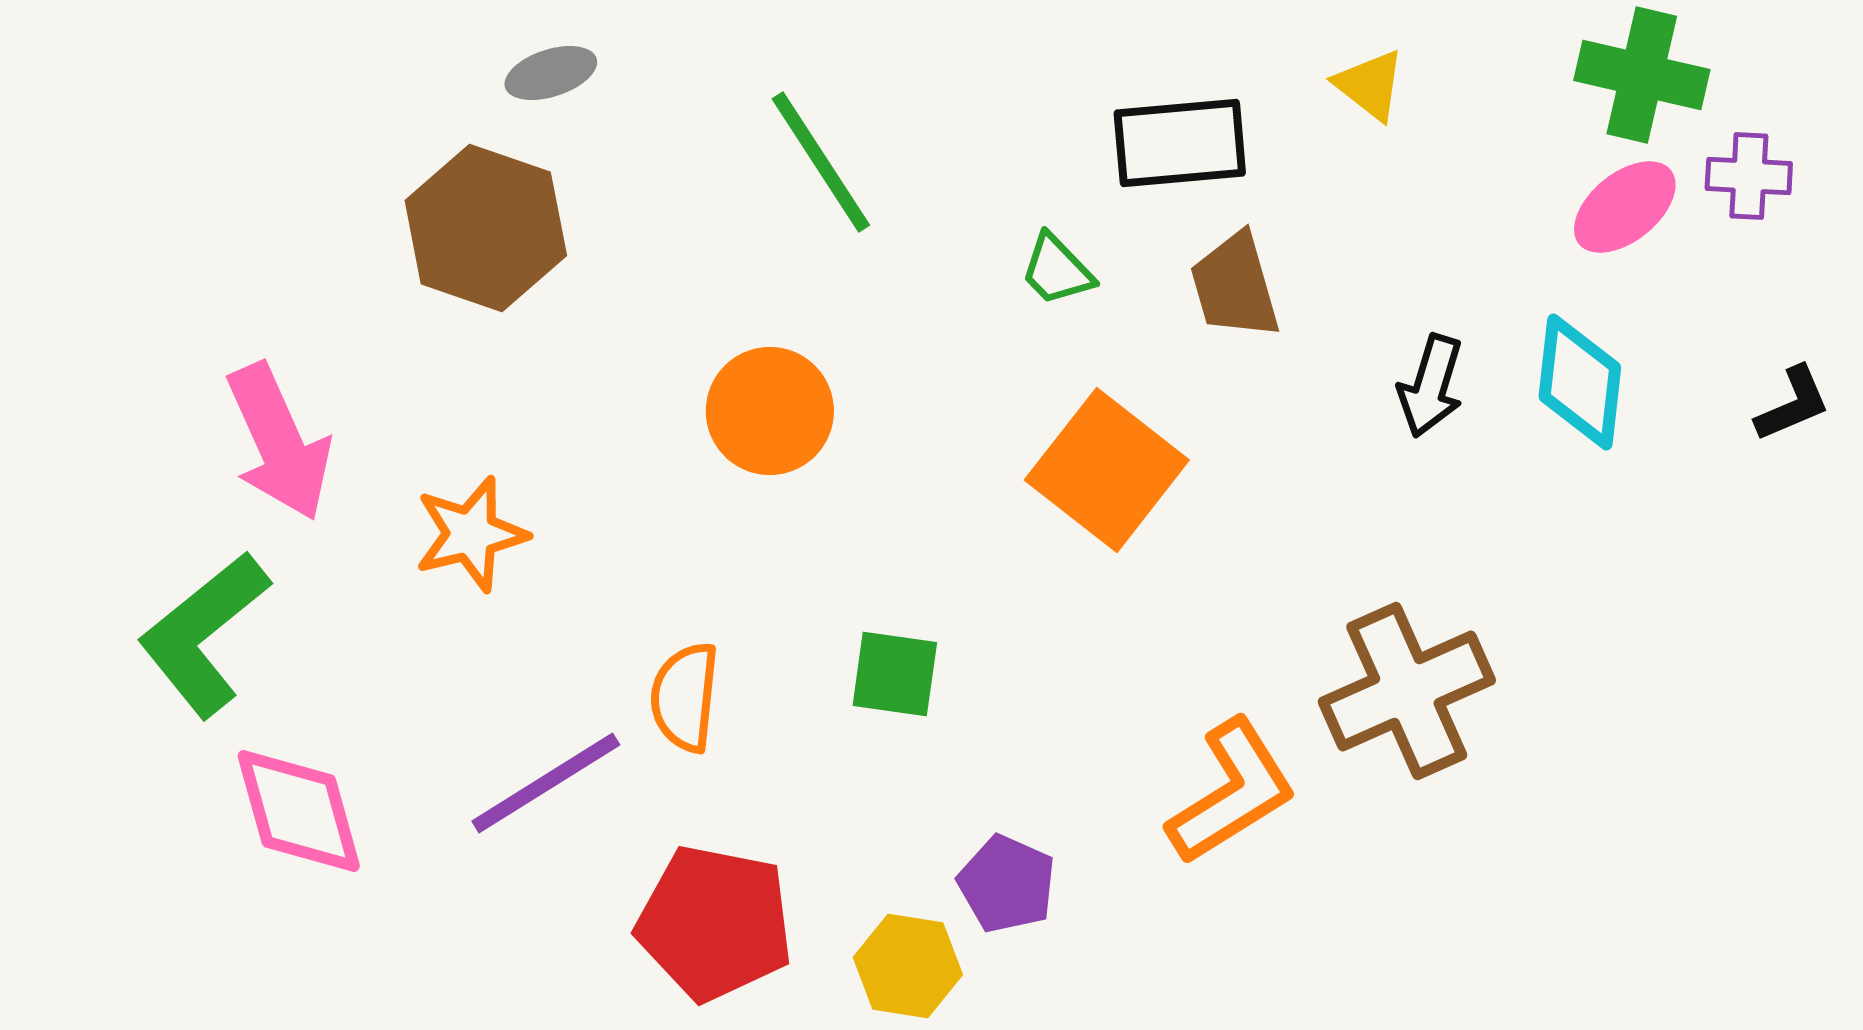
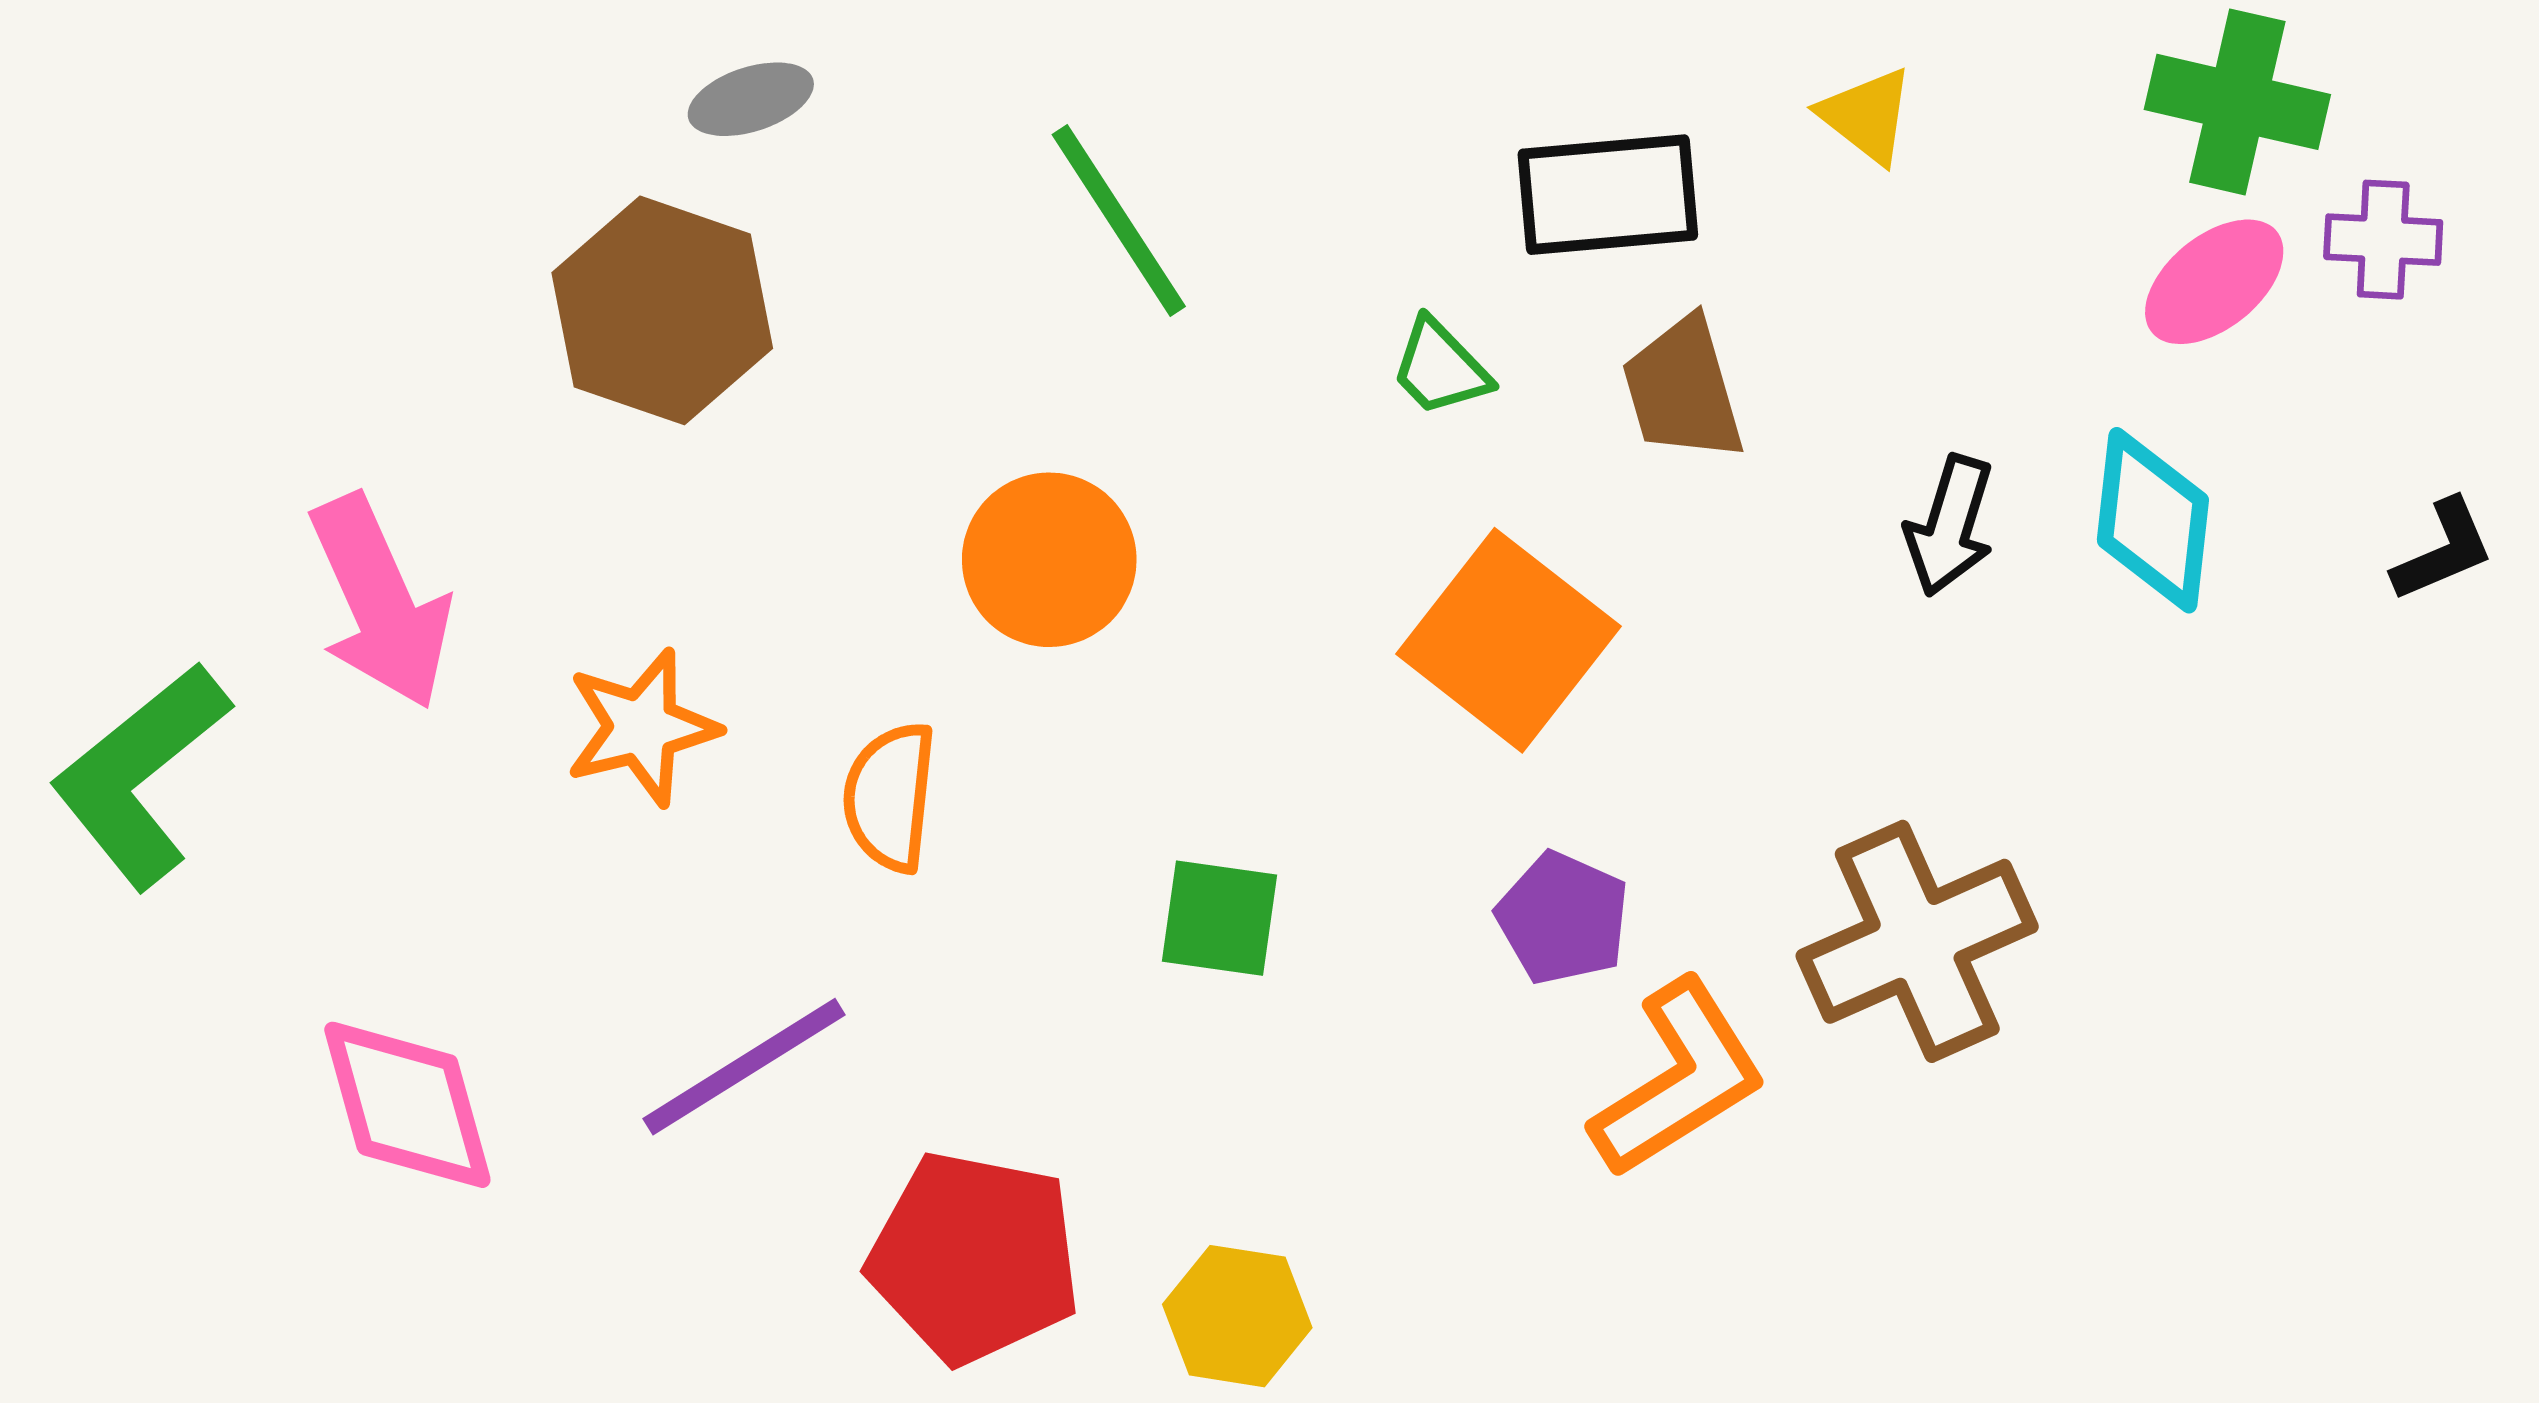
green L-shape: (204, 634) -> (140, 775), moved
orange semicircle: (685, 697) -> (890, 797), moved
purple pentagon: (1007, 884) -> (1563, 918), moved

